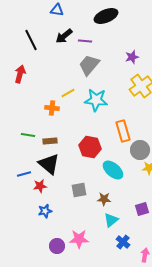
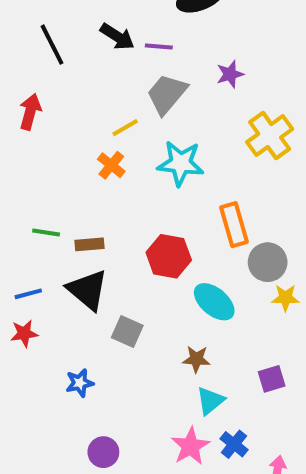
black arrow: (64, 36) -> (117, 37), turned -108
purple star: (132, 57) -> (230, 74), moved
yellow line: (68, 93) -> (125, 128), moved
orange cross: (52, 108) -> (111, 165), moved, turned 32
blue line: (24, 174) -> (28, 294), moved
red star: (40, 186) -> (24, 333), moved
gray square: (79, 190) -> (127, 331), moved, turned 35
pink star: (79, 239) -> (190, 446), moved, turned -30

